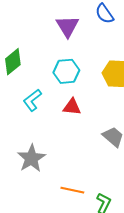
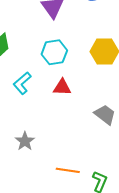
gray star: (31, 158) -> (25, 141), size x0.7

